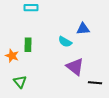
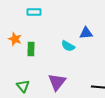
orange star: (12, 56) -> (15, 39), moved
purple triangle: (75, 67) -> (57, 82), moved, turned 30

